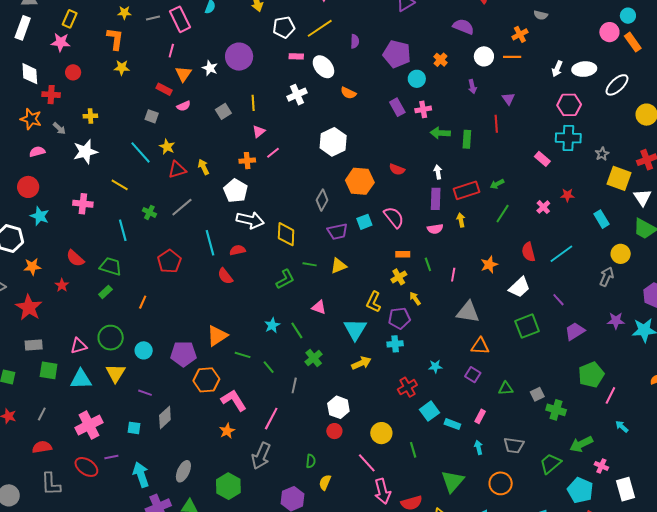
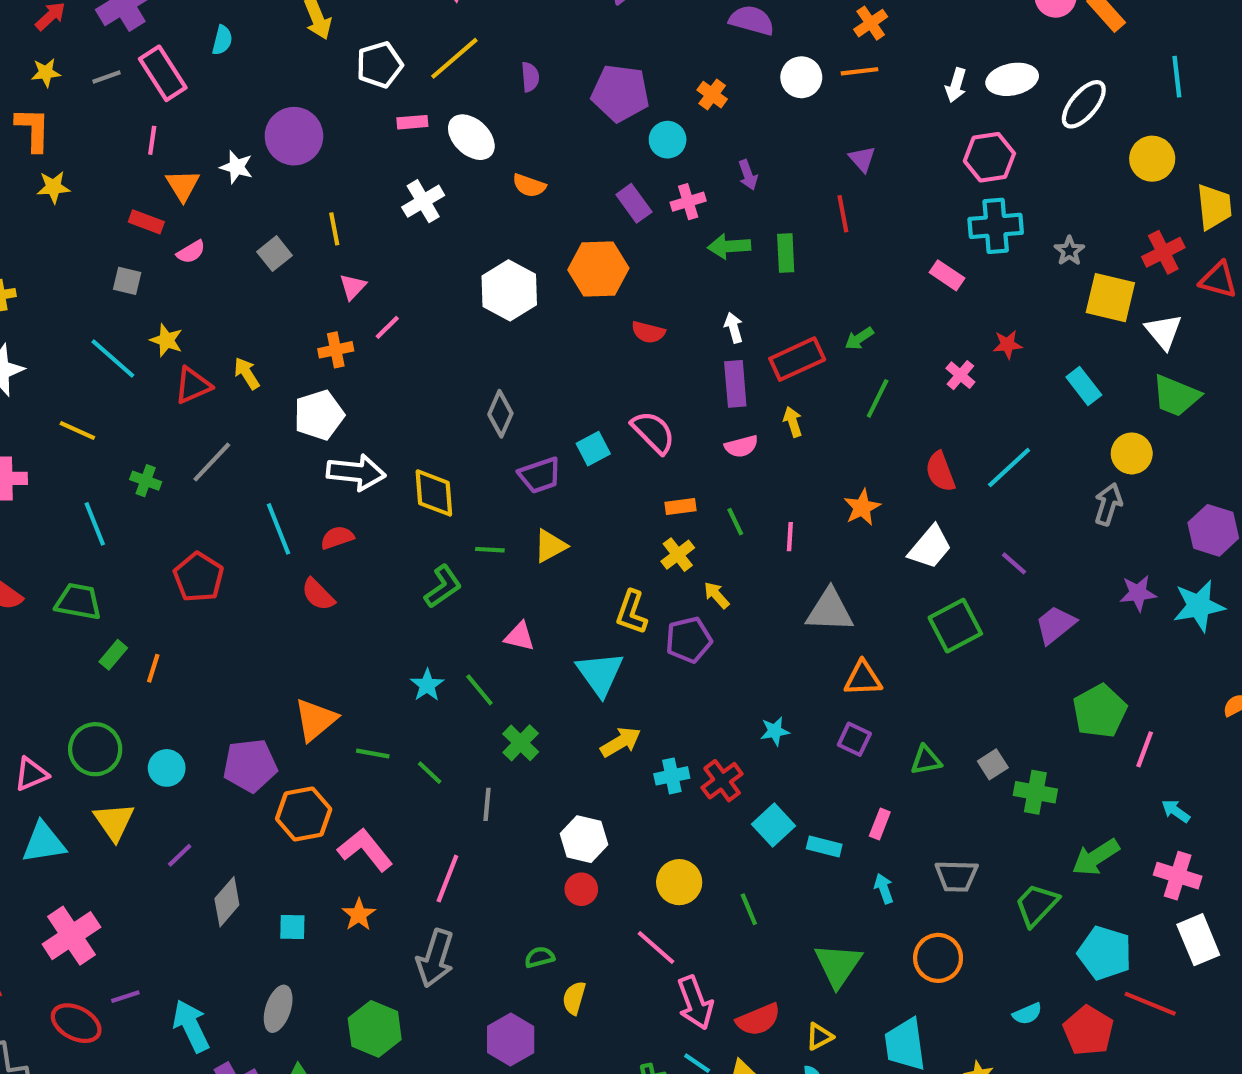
purple arrow: (472, 87) -> (748, 175), moved
orange hexagon: (360, 181) -> (598, 269), moved
white pentagon: (236, 191) -> (319, 415), turned 30
green rectangle: (105, 292) -> (113, 655), moved
cyan cross: (395, 344) -> (672, 776), moved
purple line: (145, 393) -> (180, 855), turned -56
cyan square: (134, 428) -> (292, 927), moved
green semicircle: (311, 461) -> (539, 957), turned -104
pink cross: (601, 466) -> (1178, 876), moved, size x1.5

